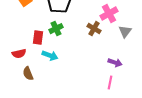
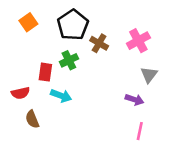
brown cross: (94, 29) -> (99, 43), moved
gray triangle: (125, 32) -> (149, 75), moved
purple arrow: (115, 63) -> (134, 100), moved

